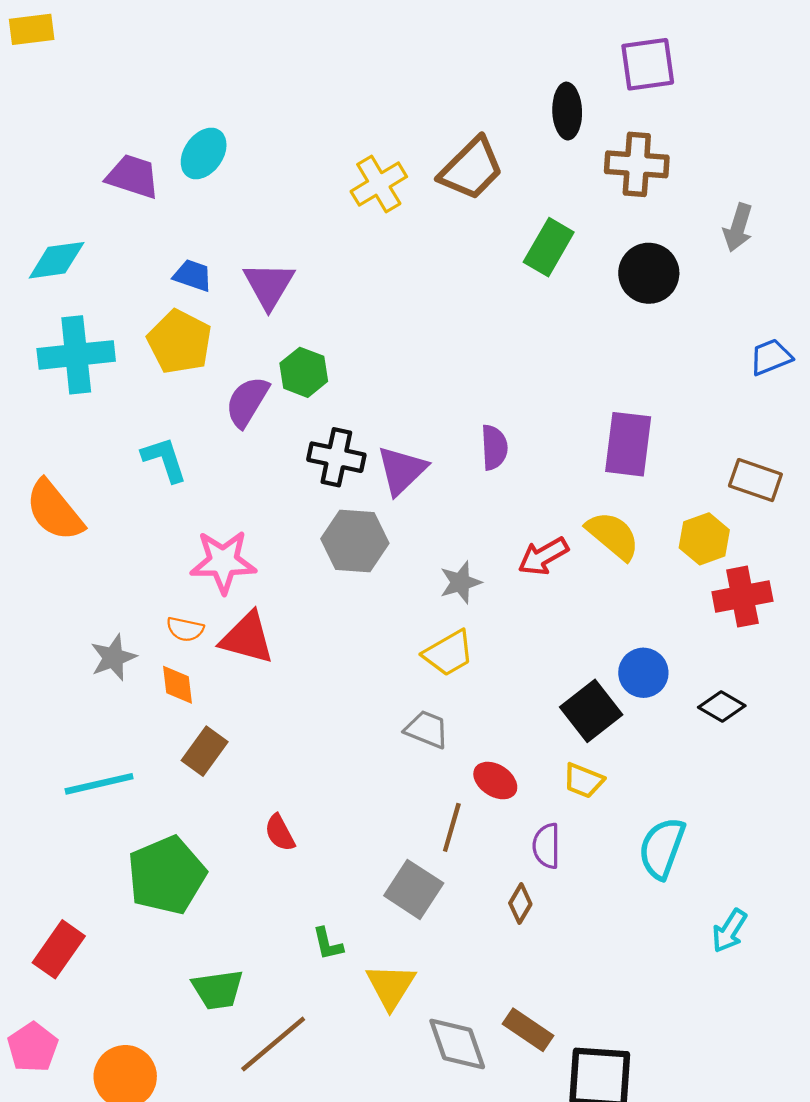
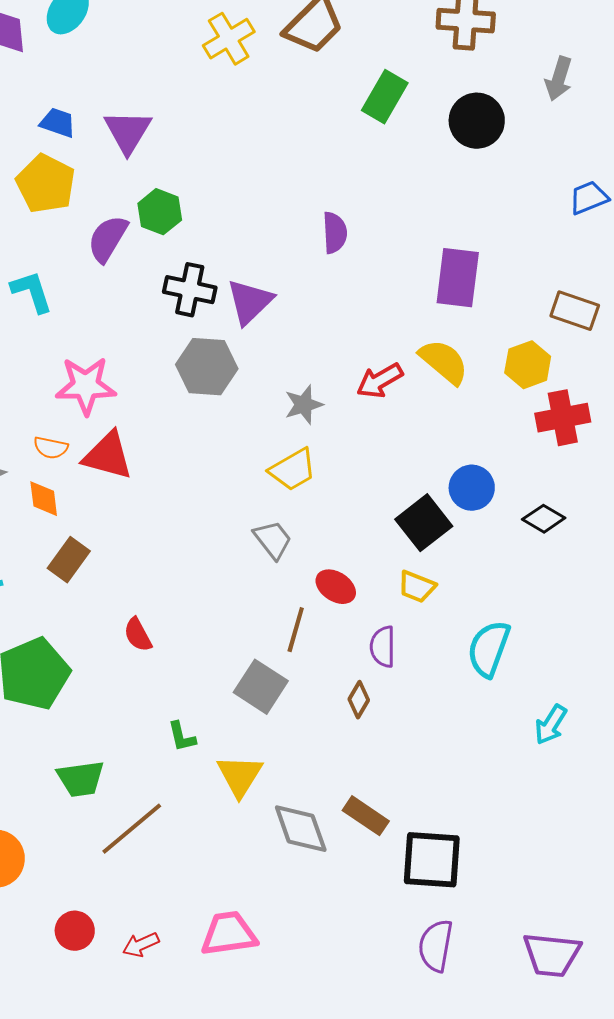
purple semicircle: (494, 447) -> (335, 233), moved
gray trapezoid: (427, 729) -> (273, 540), turned 30

